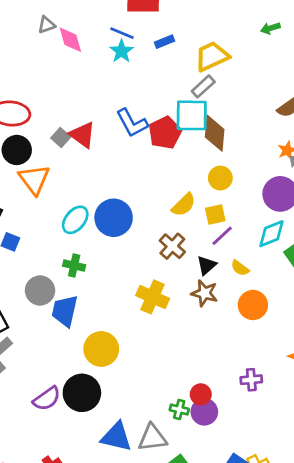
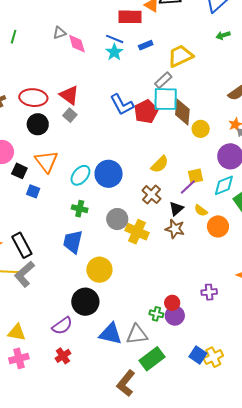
gray rectangle: (203, 86) -> (163, 80), moved
red triangle: (82, 135) -> (69, 95), moved
yellow circle: (220, 178) -> (201, 129), moved
orange triangle: (34, 179) -> (46, 161), moved
yellow square: (215, 215) -> (195, 176), moved
gray circle: (40, 291) -> (117, 219), moved
orange circle: (253, 305) -> (218, 226), moved
purple semicircle: (47, 399) -> (62, 326), moved

